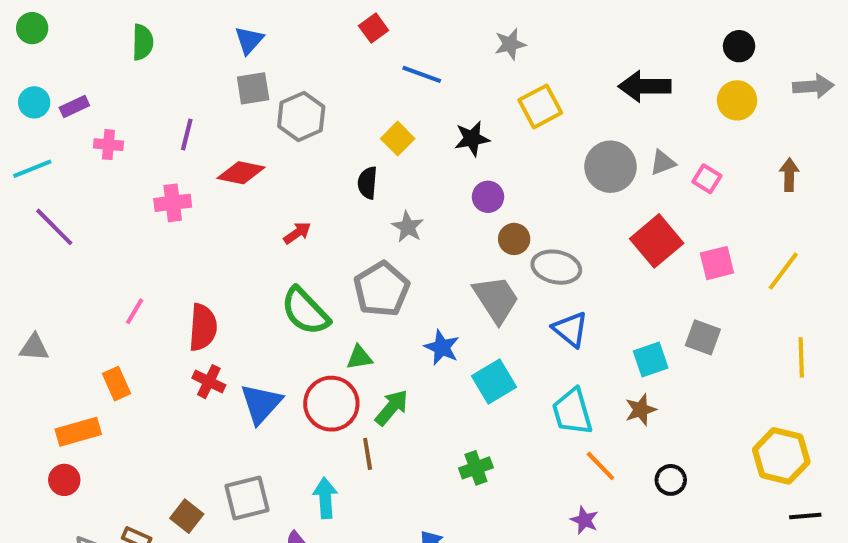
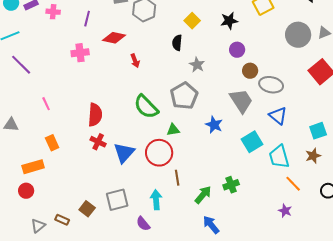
pink cross: (108, 145) -> (53, 12), moved
red arrow: (297, 233) -> (135, 61), moved, turned 104
pink line: (135, 311) -> (46, 104), moved, turned -56
cyan square: (494, 382) -> (252, 142), moved
green arrow: (392, 408) -> (203, 195), moved

